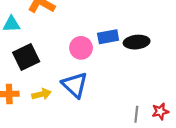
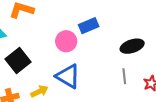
black ellipse: (137, 42) -> (132, 46), moved
gray line: (136, 114) -> (124, 76), moved

